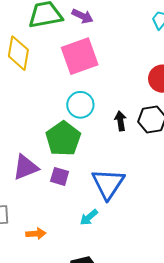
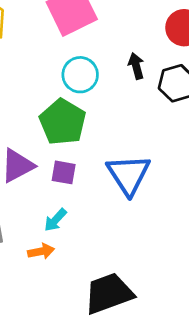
black arrow: (120, 121) -> (136, 66), moved
cyan arrow: (89, 217) -> (55, 220), moved

